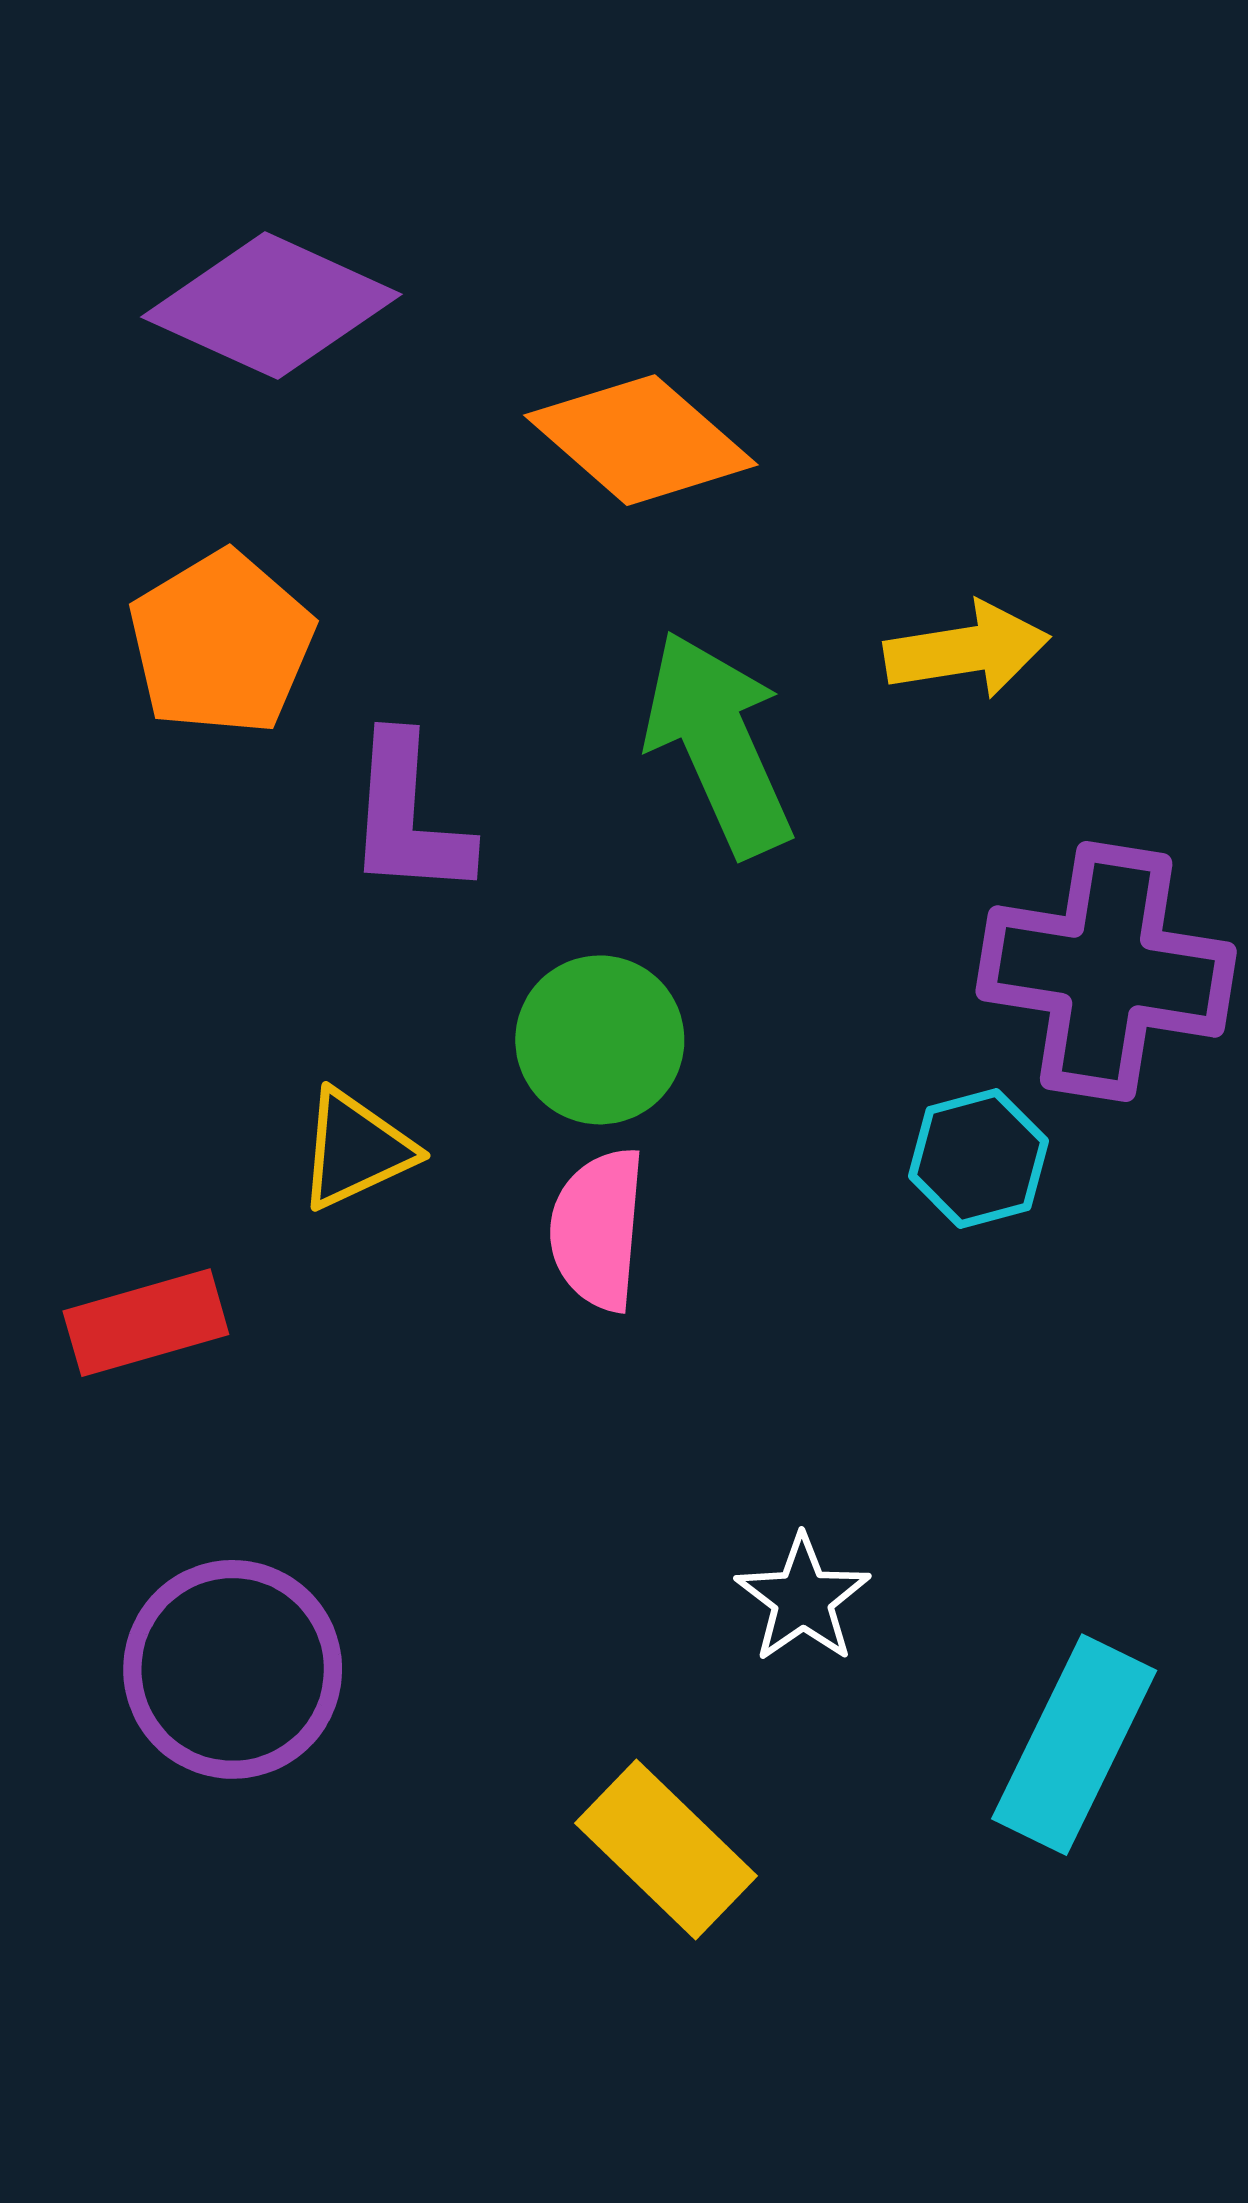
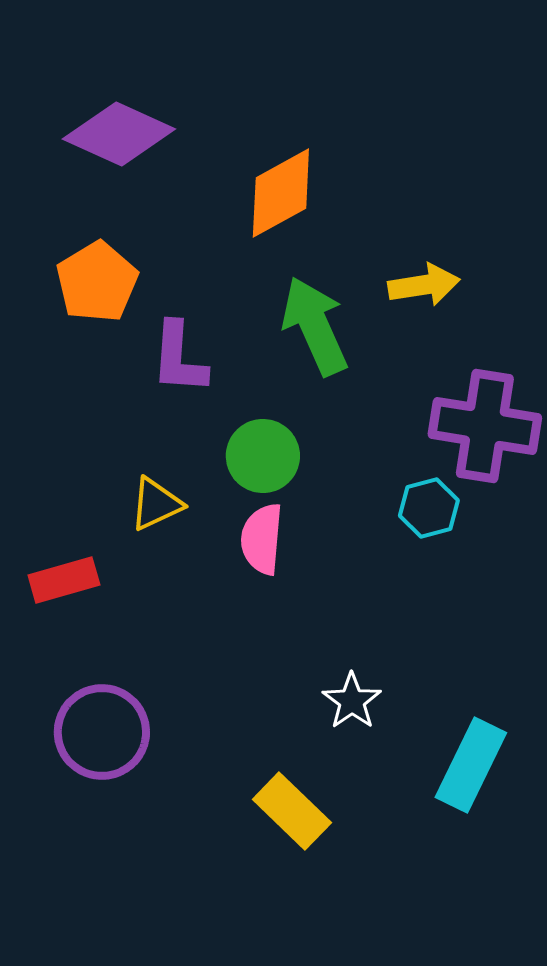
orange diamond: (641, 440) -> (281, 193), turned -70

